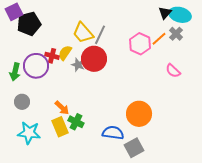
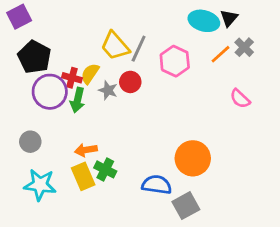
cyan ellipse: (180, 15) -> (204, 21), moved
black pentagon: (29, 24) -> (34, 57), moved, turned -30
pink hexagon: (140, 44) -> (175, 61), moved
red circle: (94, 59) -> (130, 82), size x0.6
green arrow: (15, 72) -> (77, 100), moved
orange arrow: (62, 108) -> (86, 150), turned 126

